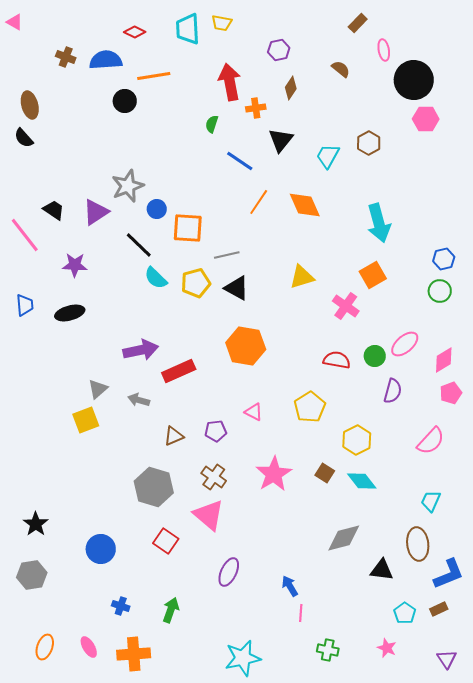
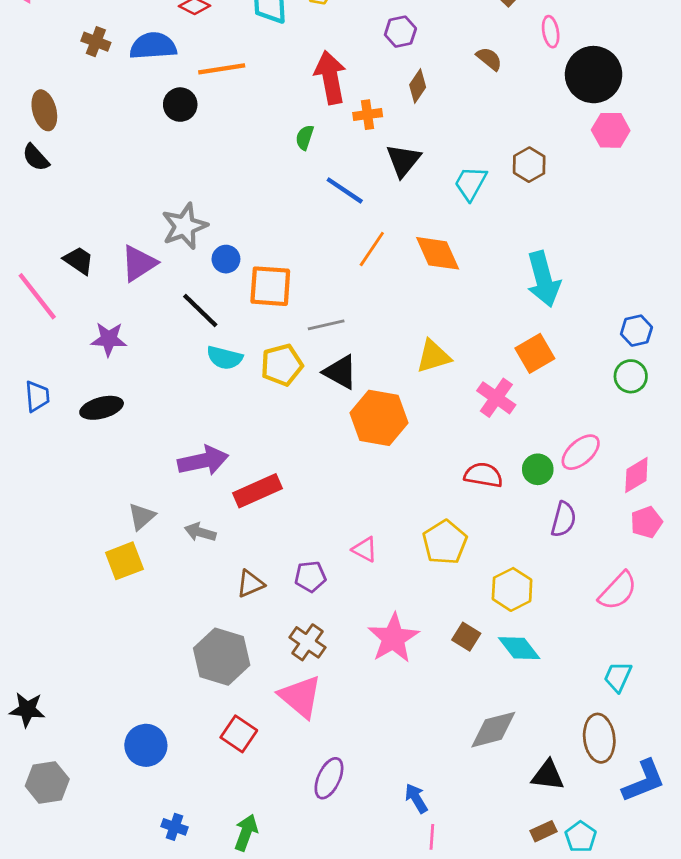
cyan semicircle: (156, 278) -> (225, 358), turned -30
orange hexagon: (246, 346) -> (379, 418), moved
black star: (36, 524) -> (27, 710), moved, turned -30
brown rectangle: (439, 609) -> (543, 831), moved

